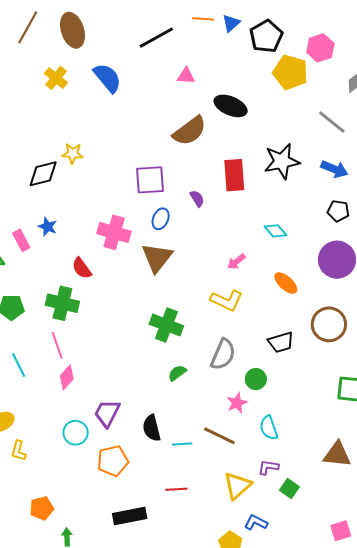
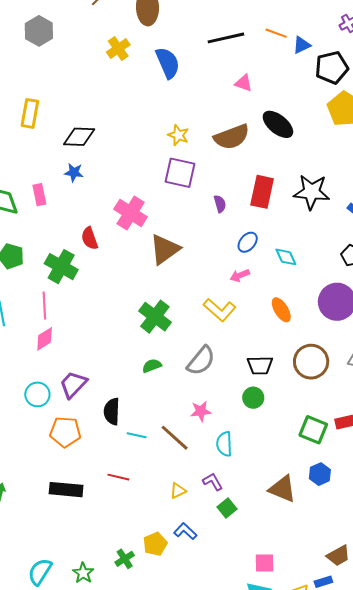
yellow star: (73, 153) -> (178, 135), moved
blue ellipse: (161, 219) -> (248, 242), moved
blue star: (48, 227) -> (74, 172), moved, turned -30
green circle: (256, 379) -> (253, 398), moved
purple L-shape: (268, 467) -> (213, 482), turned 35
yellow triangle: (237, 486) -> (178, 491), size x0.6

